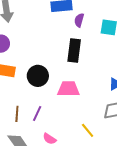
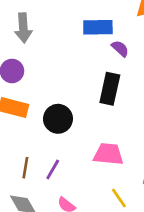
purple semicircle: (79, 20) -> (120, 49), turned 112
pink trapezoid: (68, 89) -> (108, 154), moved

